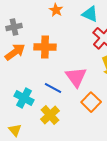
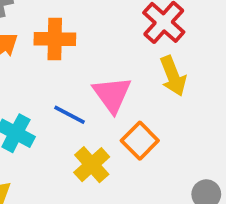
yellow cross: (50, 115) -> (92, 165), moved

